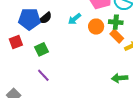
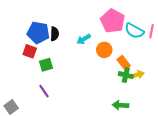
black semicircle: (45, 18) -> (54, 34), turned -56
green cross: (116, 22) -> (126, 75), moved
red square: (16, 42) -> (30, 51), moved, turned 32

